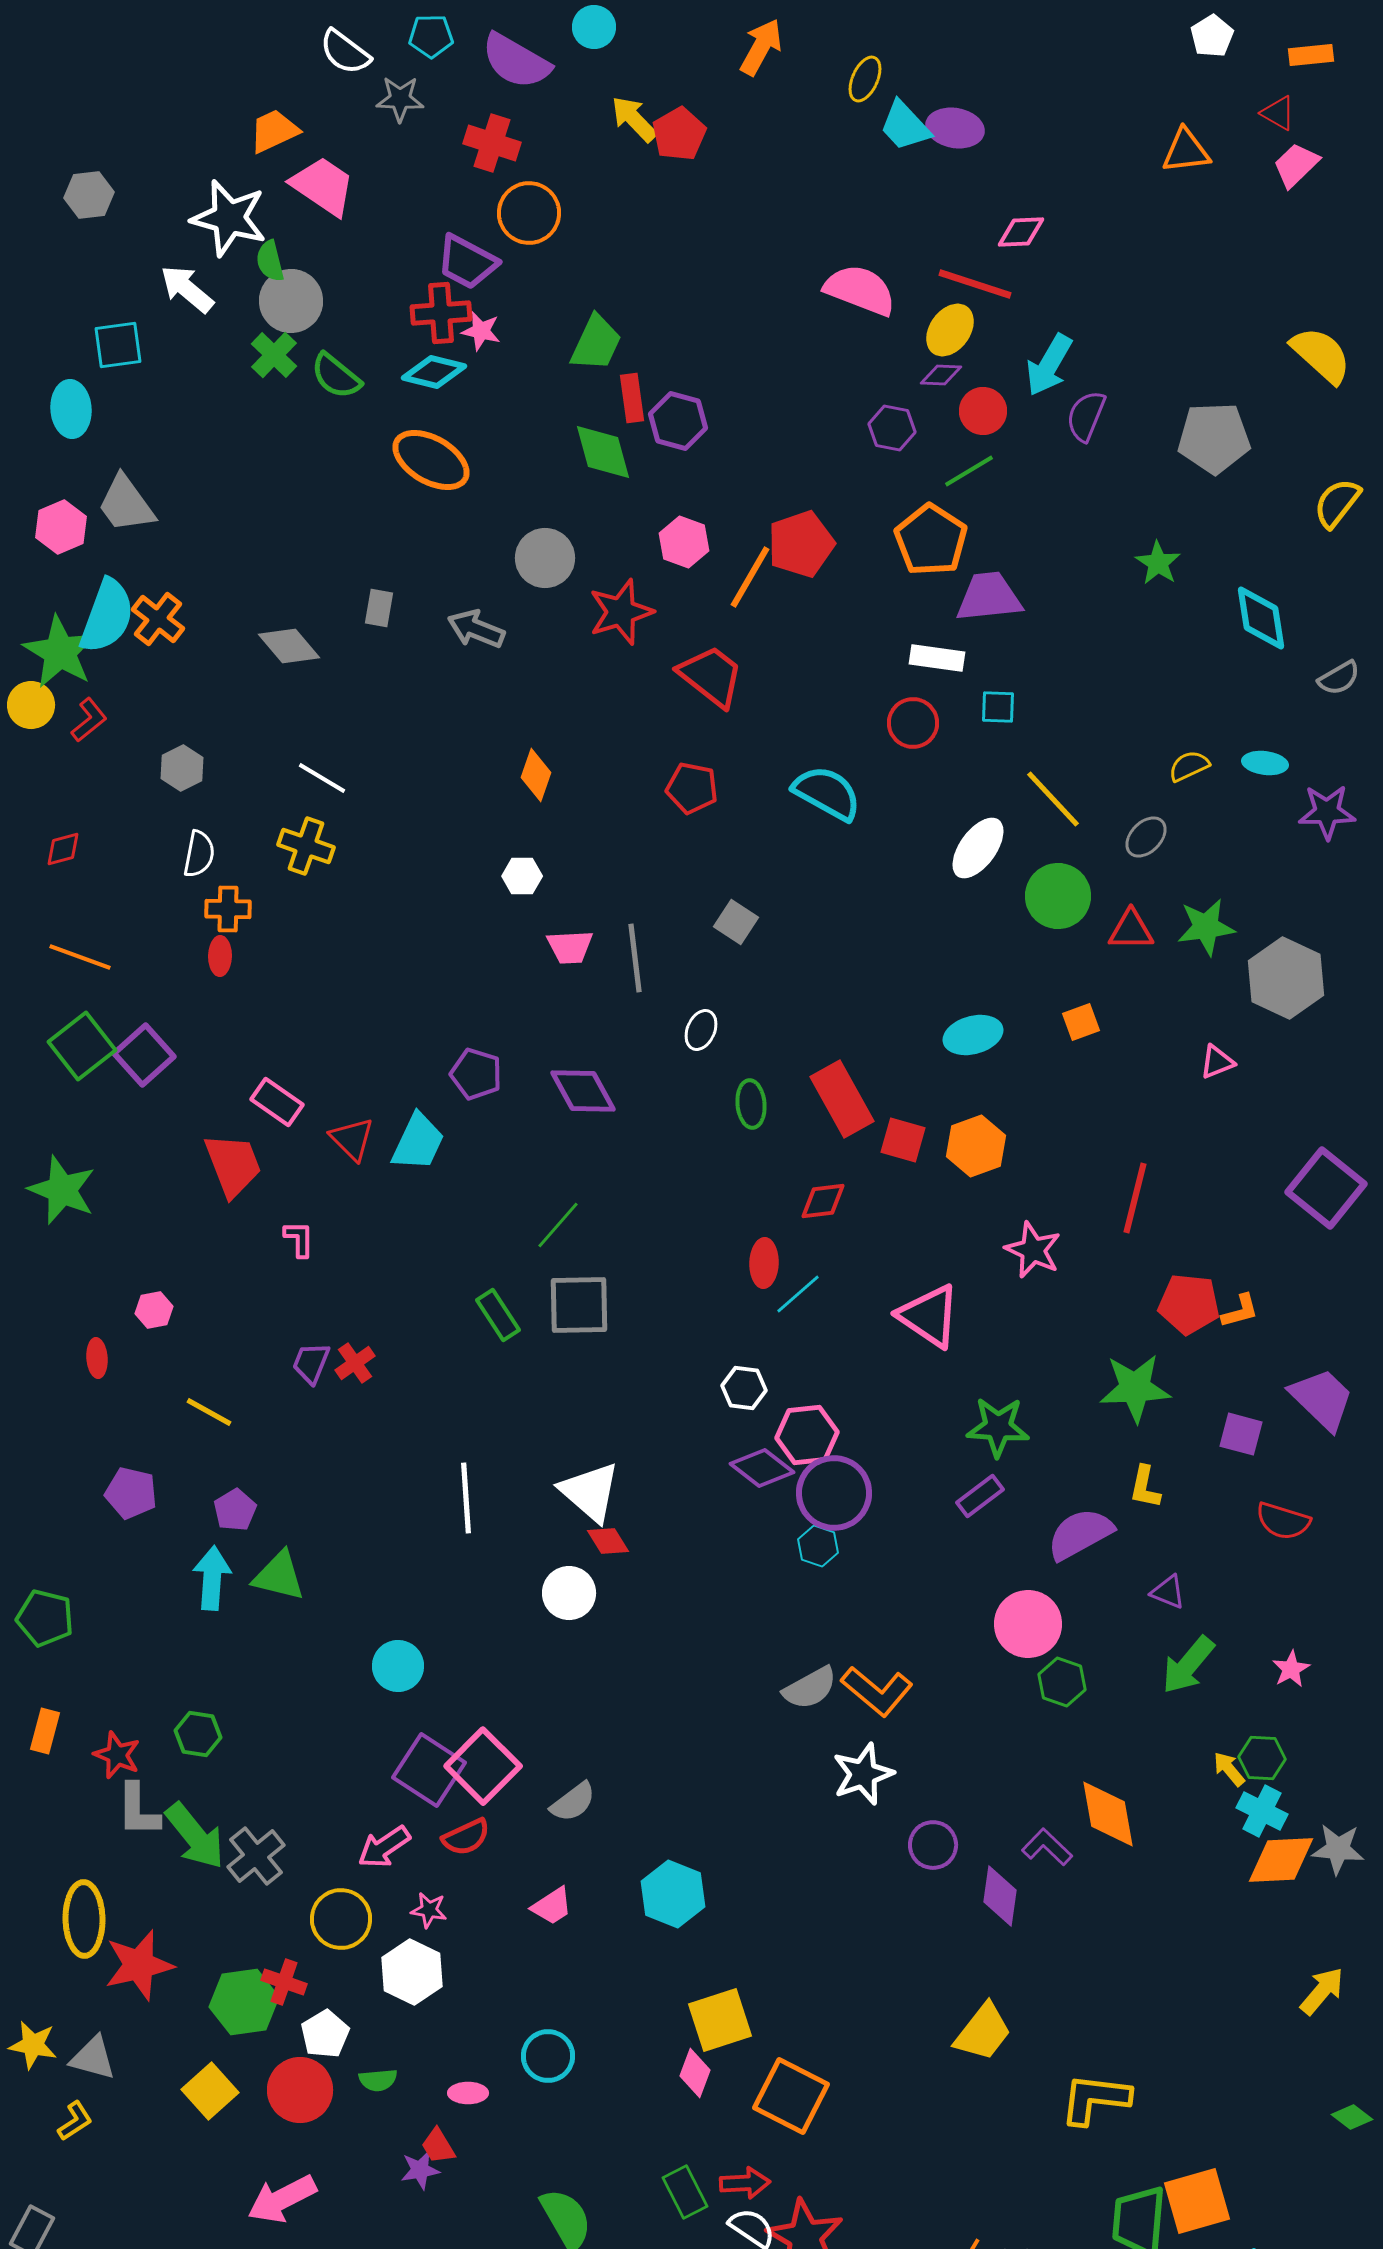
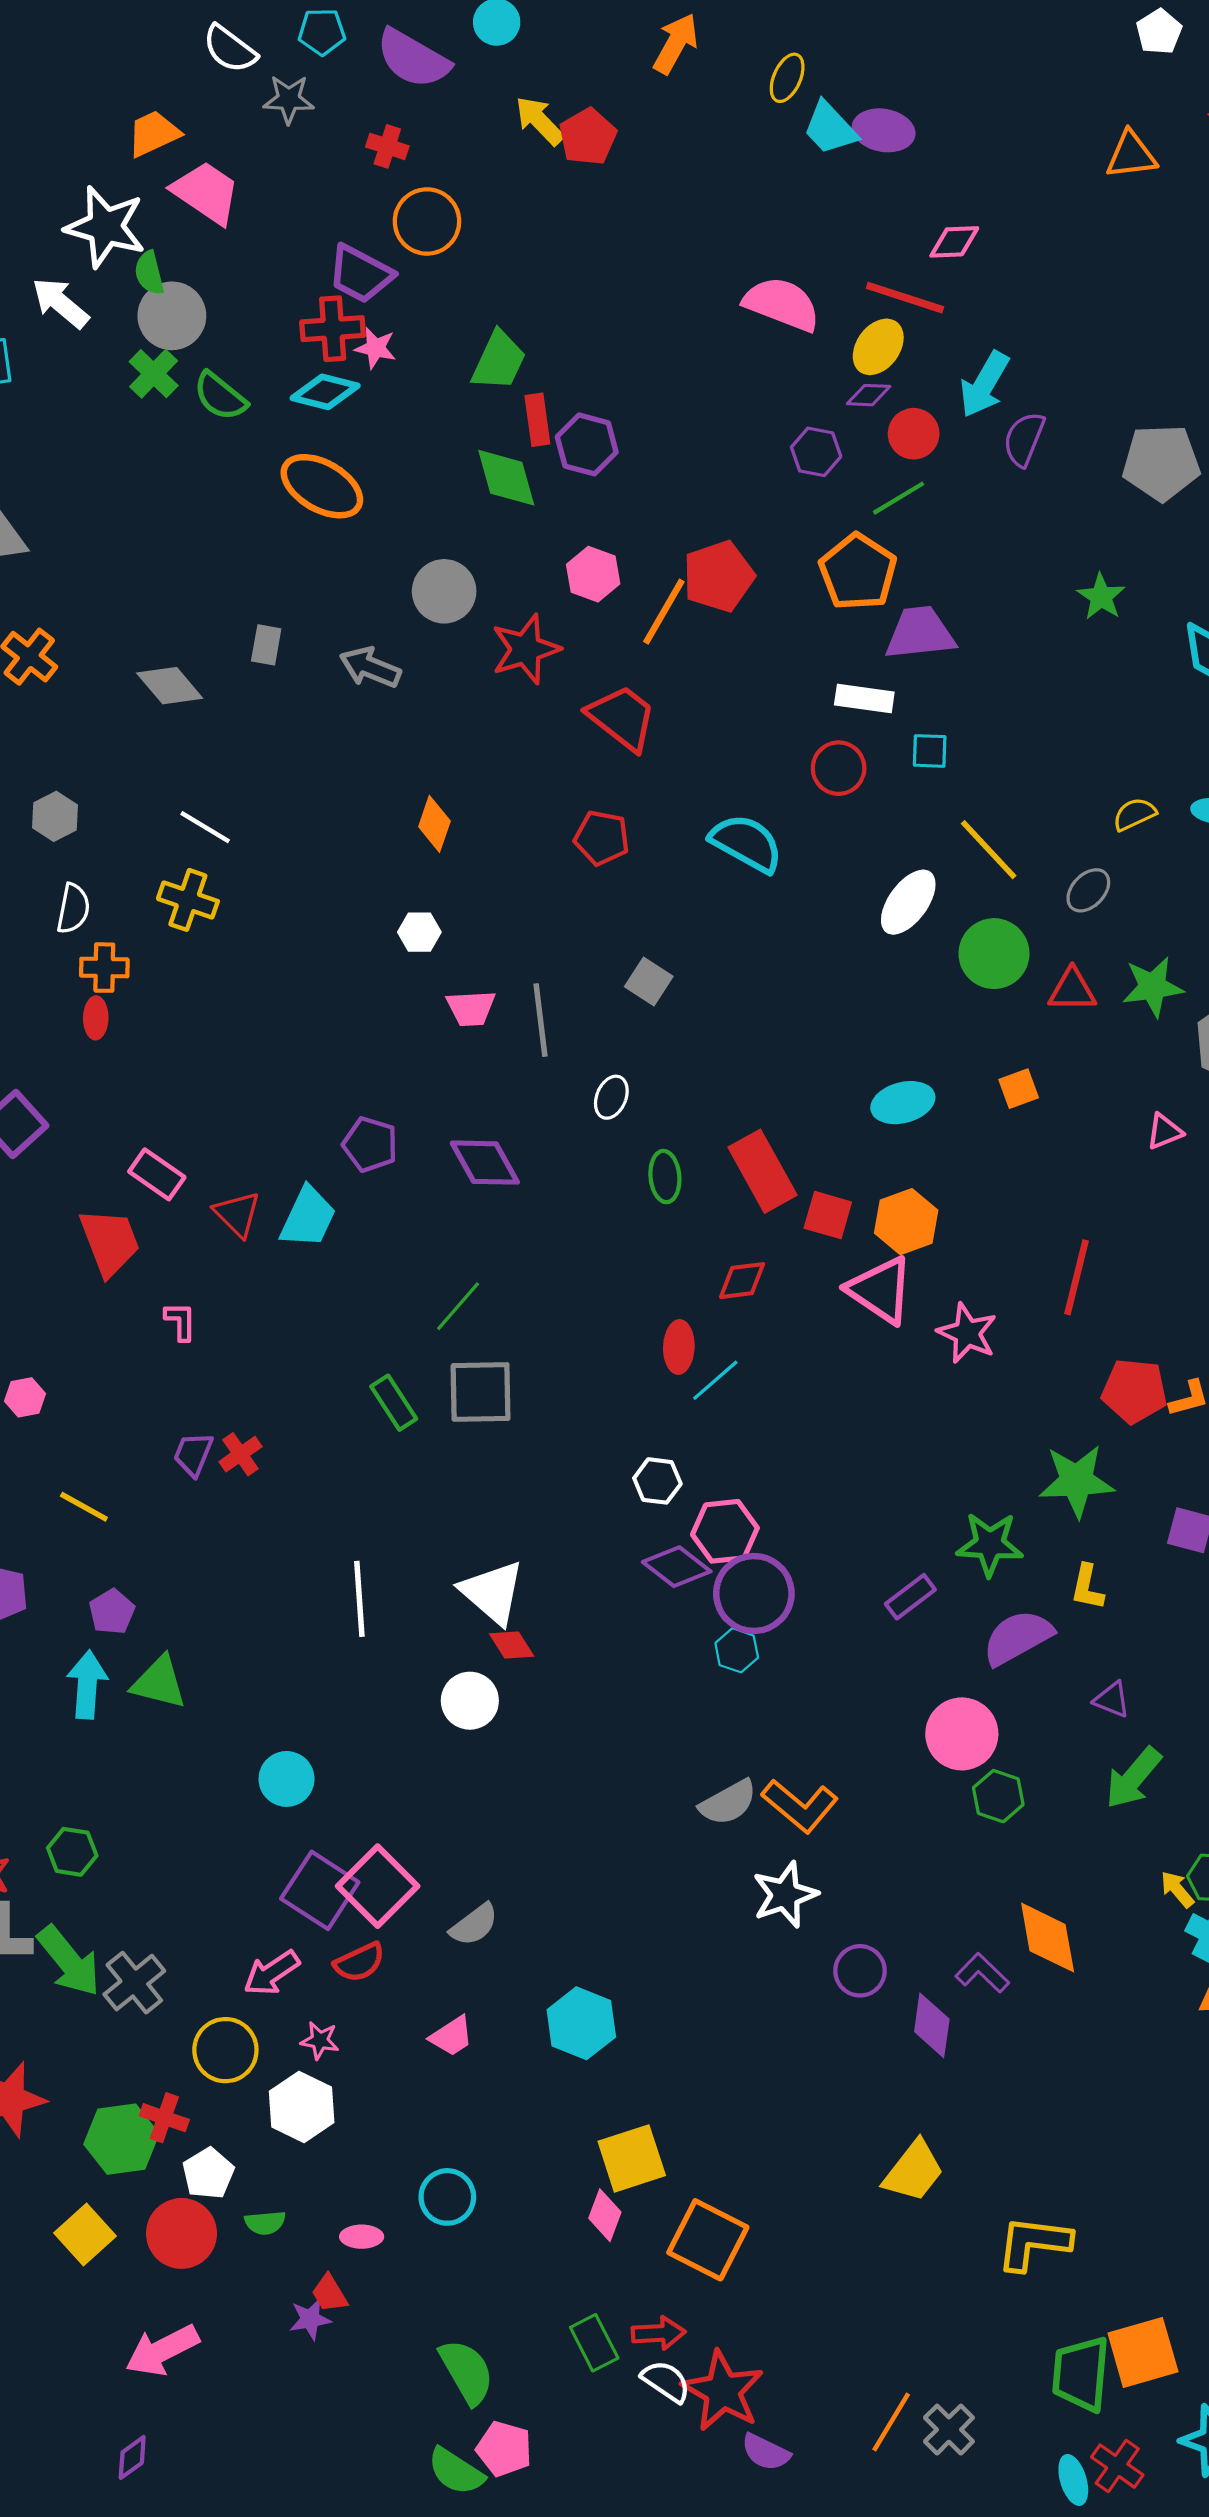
red cross: (492, 143) -> (387, 146), size x0.7
pink triangle: (929, 1316) -> (880, 1290), moved
green star: (998, 1427) -> (990, 1544), moved

